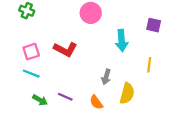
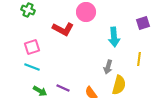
purple square: (154, 25) -> (143, 23), turned -32
red L-shape: (65, 49) -> (63, 29), moved
gray arrow: (106, 77) -> (108, 67), moved

